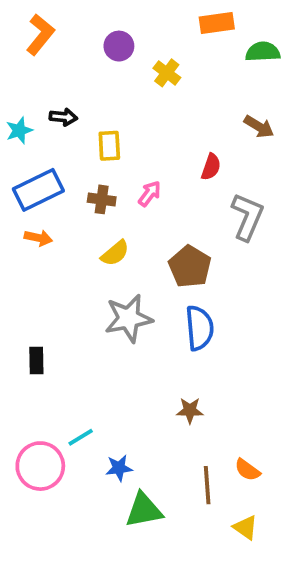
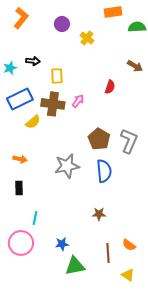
brown cross: (102, 199) -> (53, 104), size x1.6
gray L-shape: (247, 217) -> (129, 141), moved
orange arrow: (38, 238) -> (20, 159), moved
yellow semicircle: (115, 253) -> (33, 122), moved
cyan line: (81, 437) -> (35, 218), moved, turned -48

